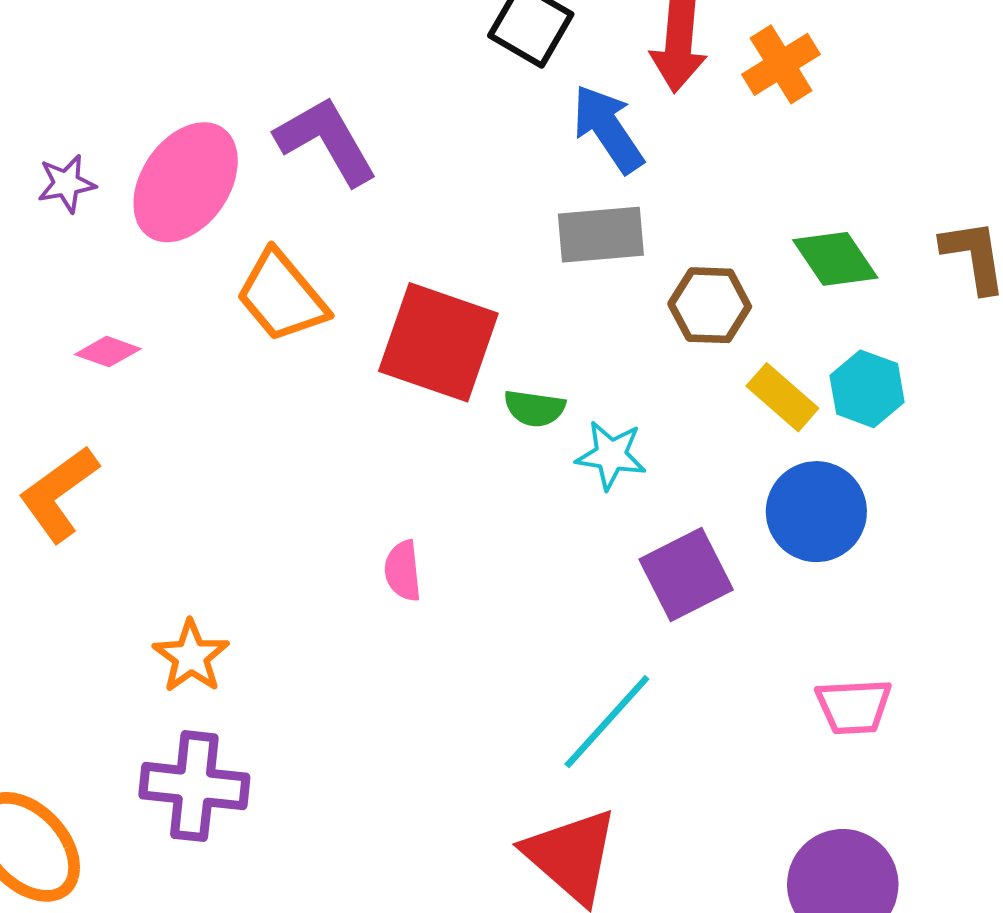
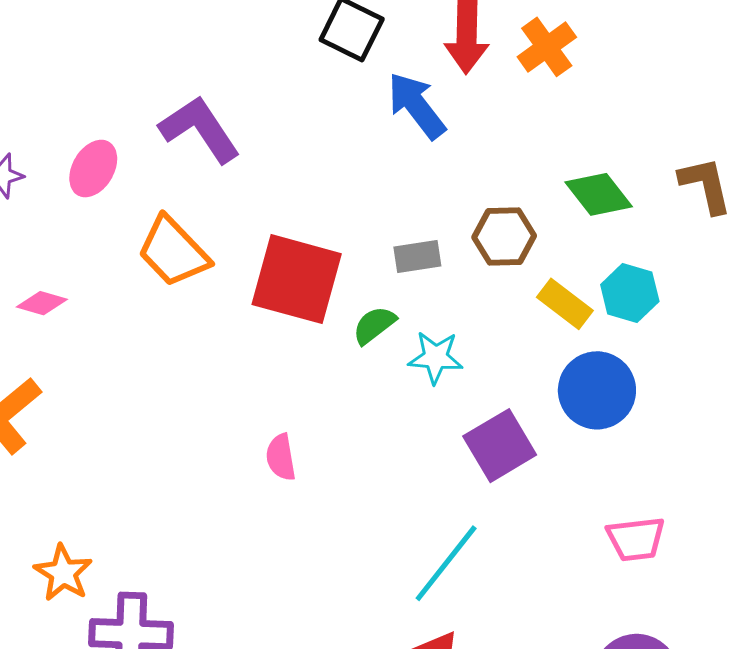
pink ellipse: (186, 182) -> (93, 169), size x0.6
gray rectangle: (601, 235) -> (417, 257), moved, size x0.7
green semicircle: (535, 408) -> (374, 325), turned 138
orange star: (191, 656) -> (63, 573), moved

